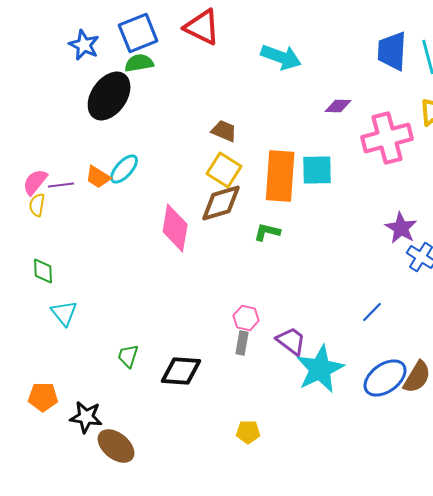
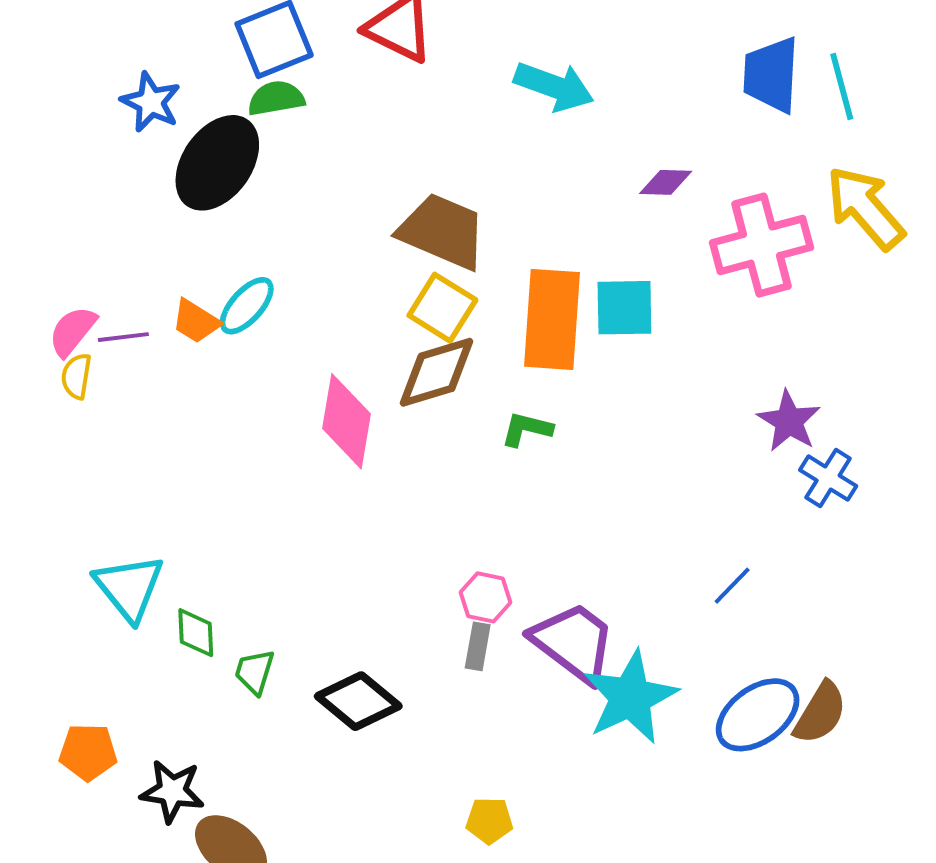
blue star: (84, 45) -> (151, 102), moved
brown trapezoid: (224, 131) -> (442, 231), size x1.8
green diamond: (43, 271) -> (196, 633), moved
cyan triangle: (64, 313) -> (129, 588), size x1.4
purple trapezoid: (291, 341) -> (574, 642), size x1.5
black diamond: (181, 371) -> (358, 701), turned 36

